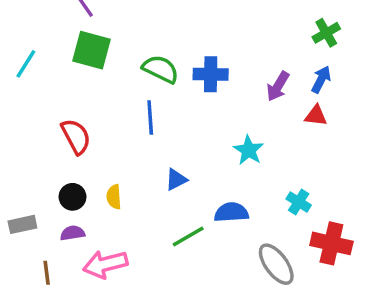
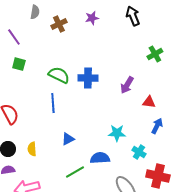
green square: (91, 50) -> (19, 64), size x0.6
blue arrow: (321, 79) -> (157, 126), moved
cyan star: (249, 150) -> (117, 133), moved, turned -30

